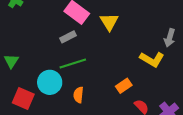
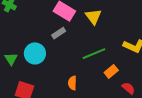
green line: (73, 64) -> (94, 54), moved
cyan circle: (50, 82) -> (35, 53), moved

